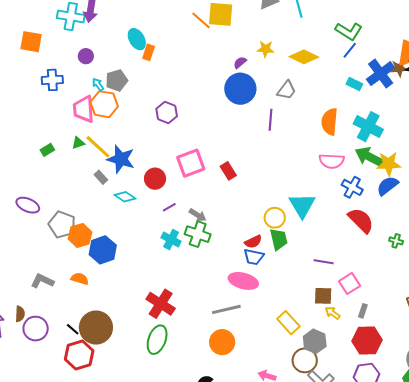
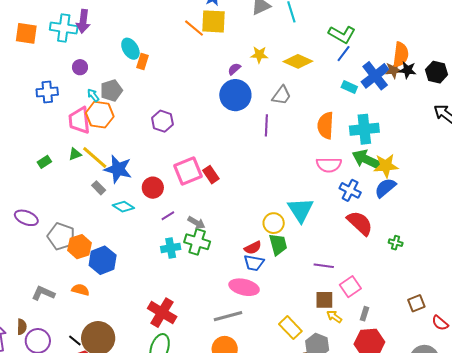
orange square: (31, 42) -> (26, 33), moved
cyan cross: (368, 127) -> (364, 129), turned -32
red rectangle: (228, 171) -> (211, 175), moved
cyan cross: (171, 240) -> (171, 248), turned -36

